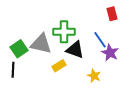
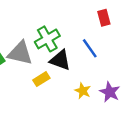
green cross: (64, 32) -> (47, 39), turned -30
purple star: (110, 53) -> (110, 92), moved

